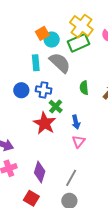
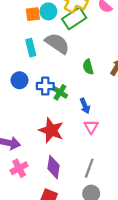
orange square: (42, 33) -> (33, 14), turned 32
cyan circle: (52, 40) -> (48, 11), moved
blue cross: (44, 90) -> (45, 86), moved
red star: (45, 123) -> (51, 130), moved

